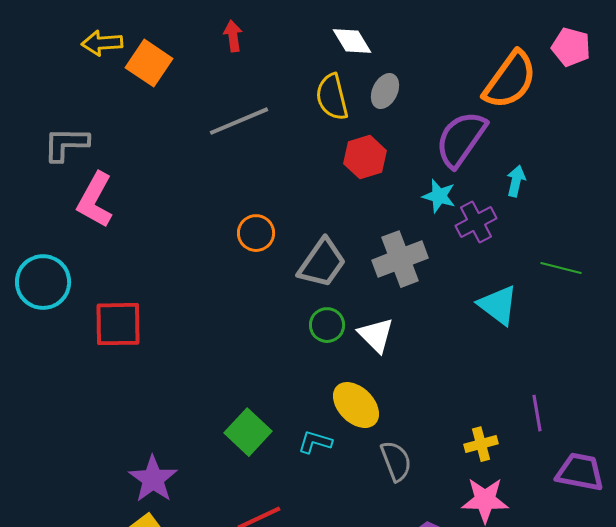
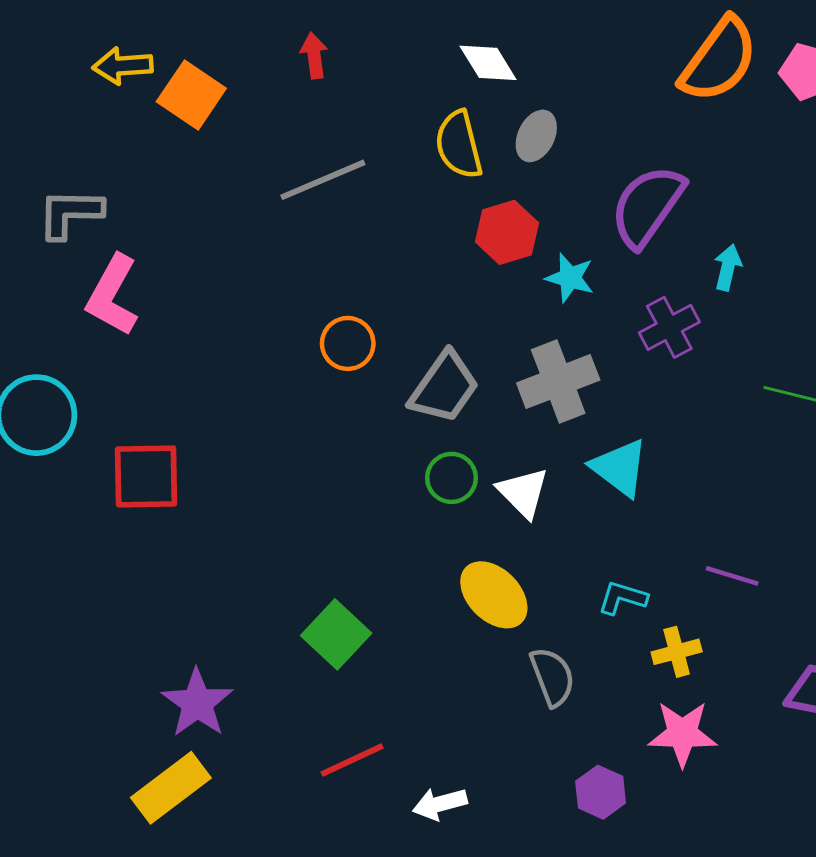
orange semicircle: (510, 80) -> (719, 60), moved
cyan star: (439, 196) -> (570, 278), moved
cyan triangle: (498, 305) -> (620, 468), moved
purple line: (537, 413) -> (732, 576), moved, turned -63
cyan L-shape: (315, 442) -> (622, 598), moved

